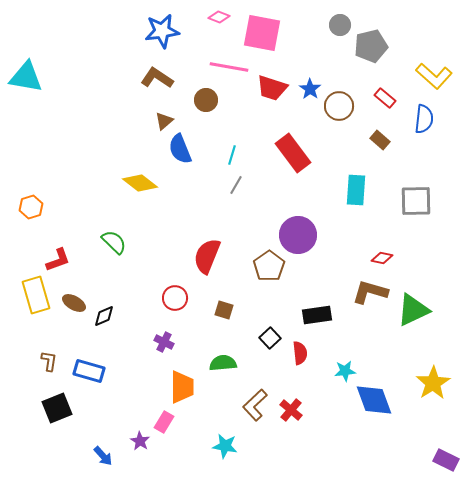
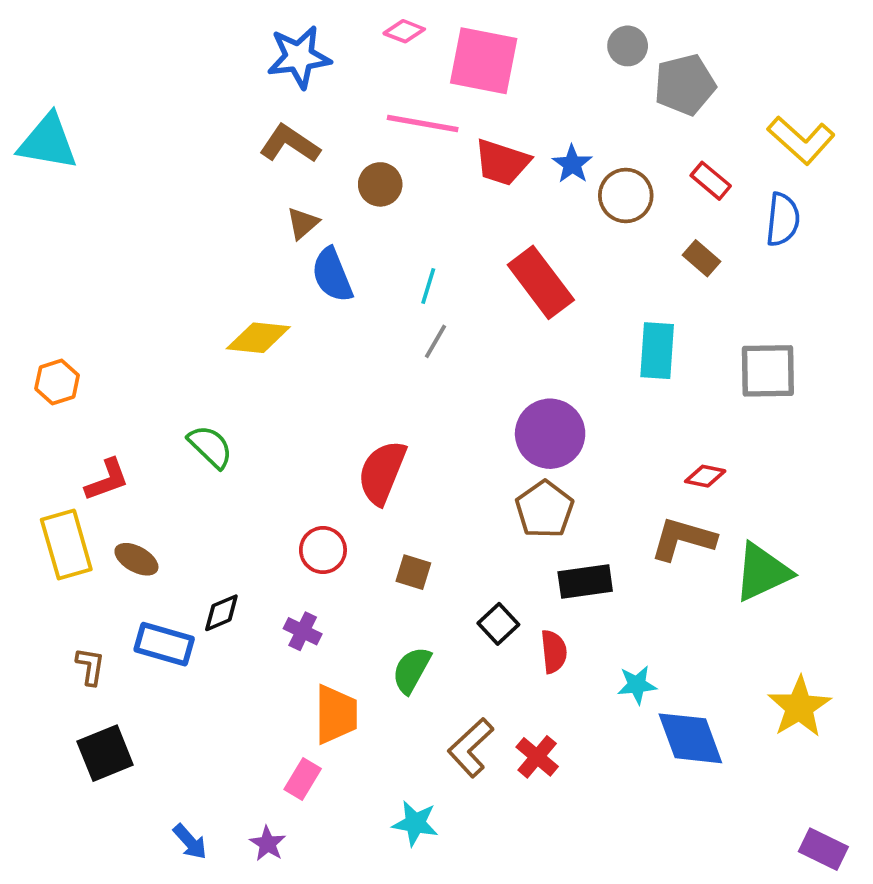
yellow diamond: (140, 183) -> (258, 338), turned -32
brown pentagon: (269, 266) -> (545, 509), moved
black diamond: (104, 316) -> (221, 613), moved
green semicircle: (223, 363) -> (412, 670), turned -56
blue rectangle: (89, 371) -> (164, 644), moved
purple star: (140, 441) -> (268, 844), moved

